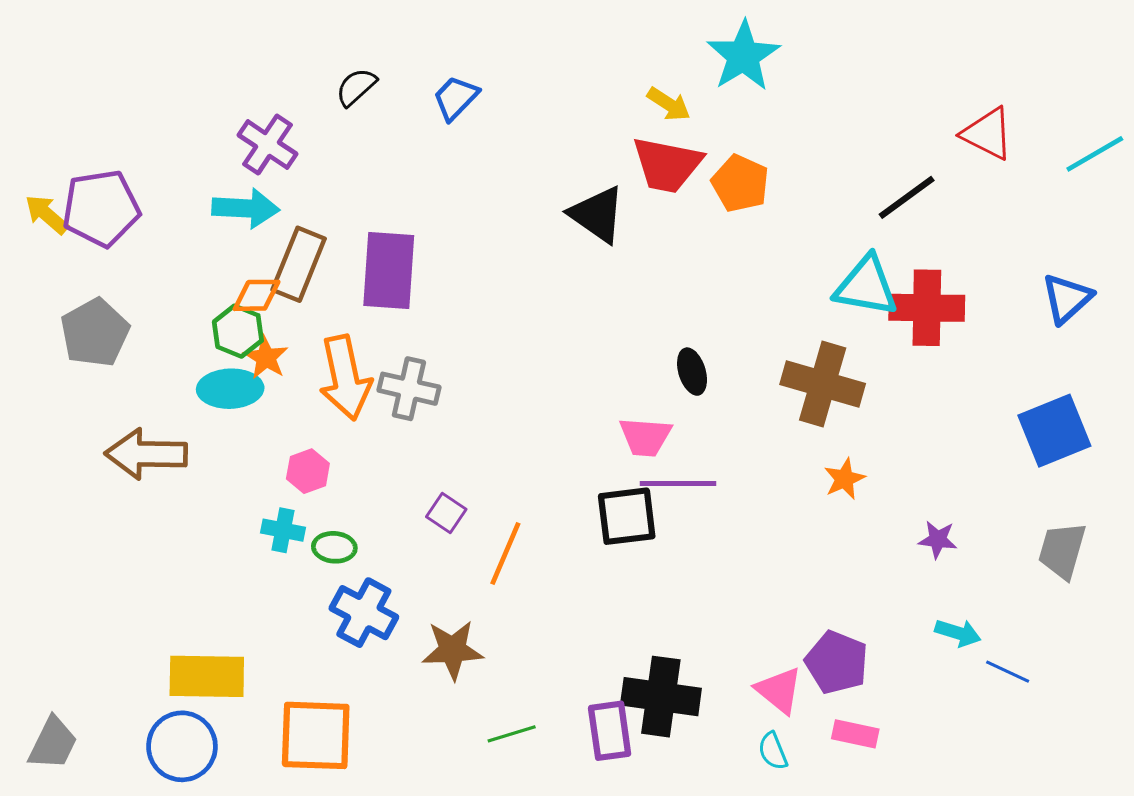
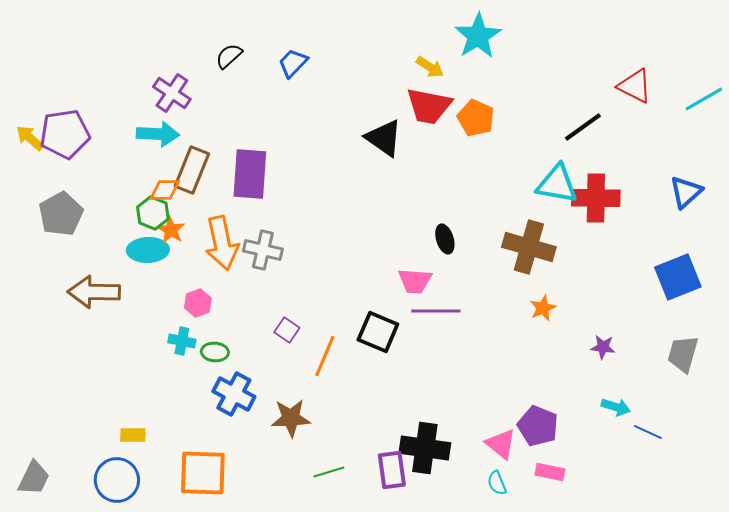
black square: (627, 516) -> (378, 332), moved, turned 30
yellow rectangle: (207, 676) -> (133, 435), size x0.5

